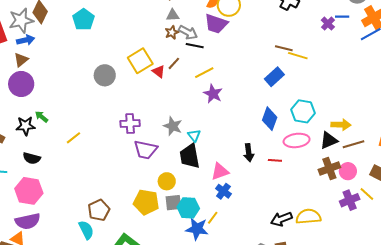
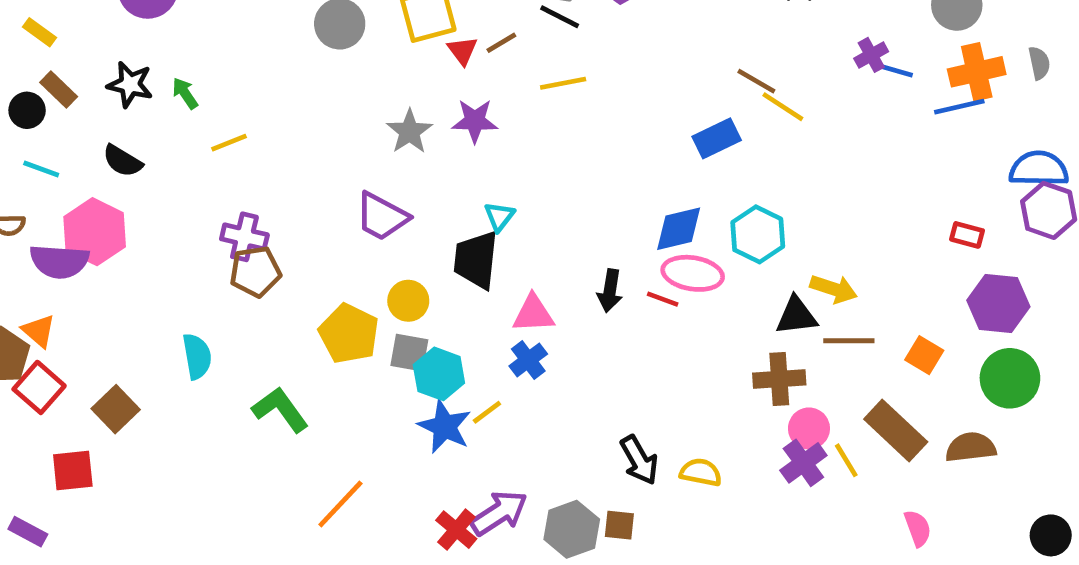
blue line: (342, 17) -> (897, 71), moved
purple star: (213, 94) -> (475, 121), moved, turned 30
green arrow: (41, 117) -> (185, 93), moved
blue diamond: (270, 119) -> (679, 229), turned 40
purple cross: (130, 123) -> (244, 237), moved
gray star: (173, 126) -> (409, 132), moved
pink ellipse: (297, 140) -> (693, 273), moved
red line: (275, 160) -> (663, 299), moved
pink circle: (348, 171) -> (809, 428), moved
purple cross: (350, 200) -> (803, 463), turned -30
brown pentagon: (99, 210) -> (255, 272), moved
yellow semicircle: (308, 217) -> (701, 472), size x0.7
black arrow: (281, 219) -> (639, 460), turned -115
purple semicircle: (28, 221) -> (59, 261), moved

